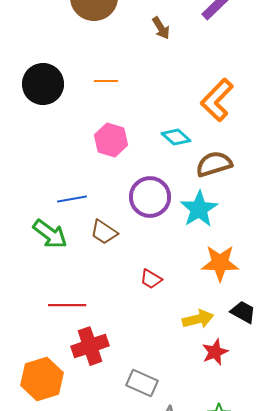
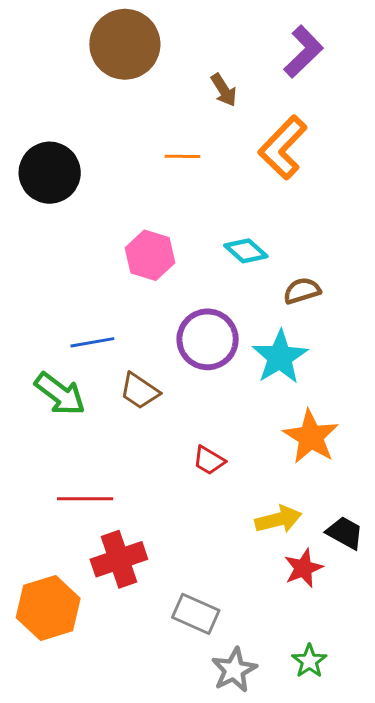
orange line: (106, 81) -> (182, 156), moved
orange L-shape: (217, 100) -> (283, 148), moved
brown semicircle: (214, 164) -> (302, 291), size x0.7
orange star: (220, 263) -> (311, 437), turned 30
black trapezoid: (243, 312) -> (345, 533), moved

